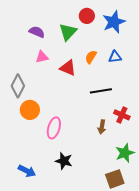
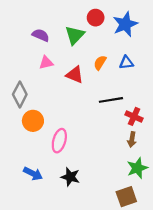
red cross: (122, 115) -> (134, 116), moved
brown arrow: (102, 127) -> (132, 140), moved
blue arrow: (27, 171) -> (33, 174), moved

